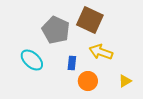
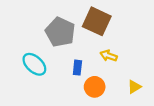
yellow arrow: (101, 52) -> (109, 56), size x0.7

